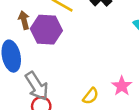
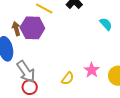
brown arrow: (24, 20) -> (16, 29), moved

